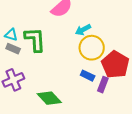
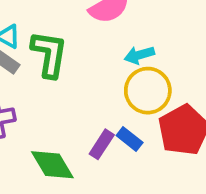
purple rectangle: (103, 85) -> (102, 144), moved

